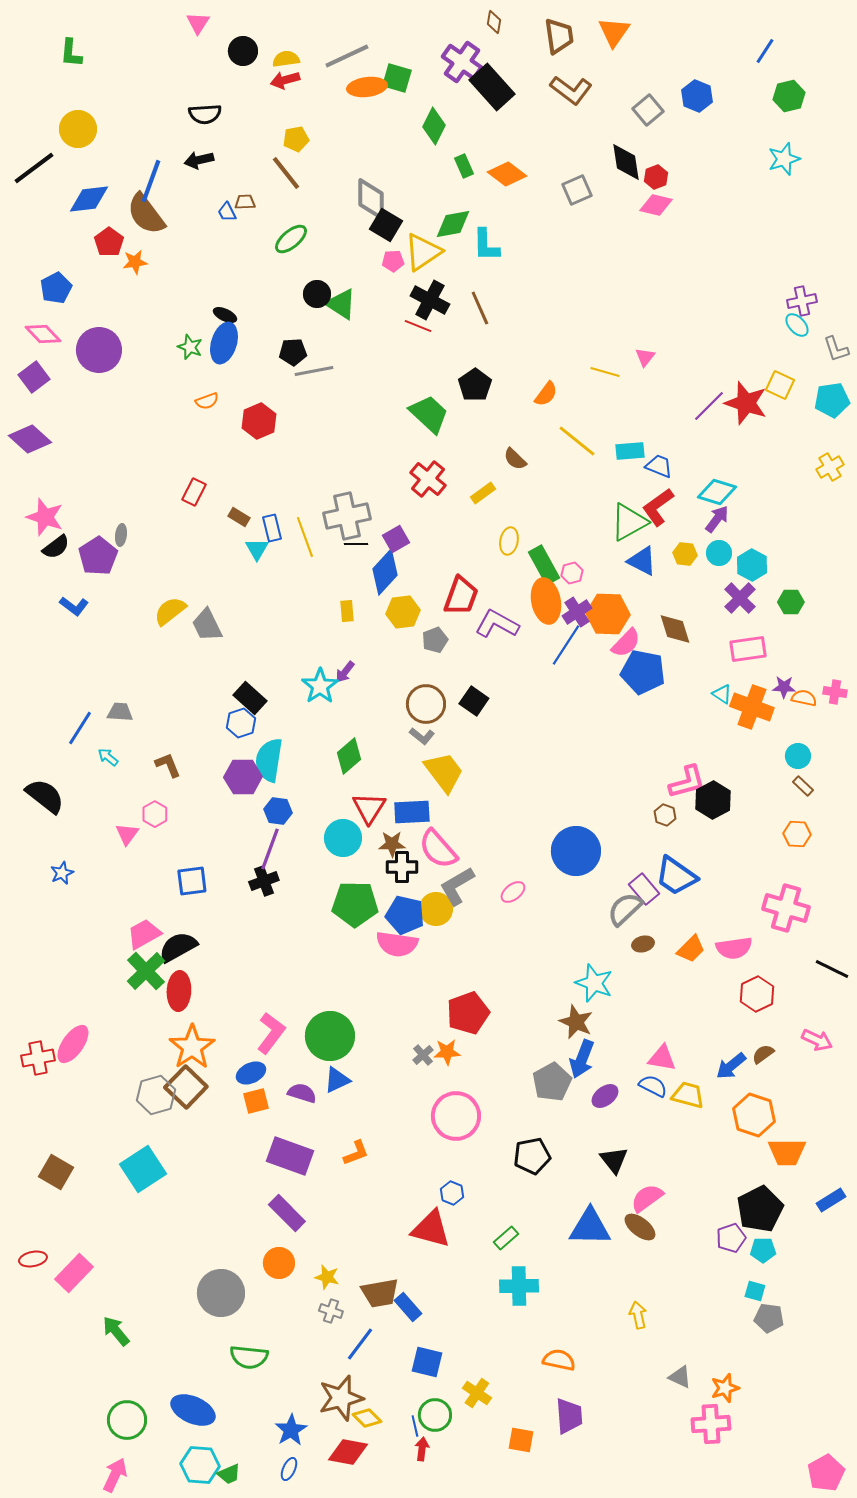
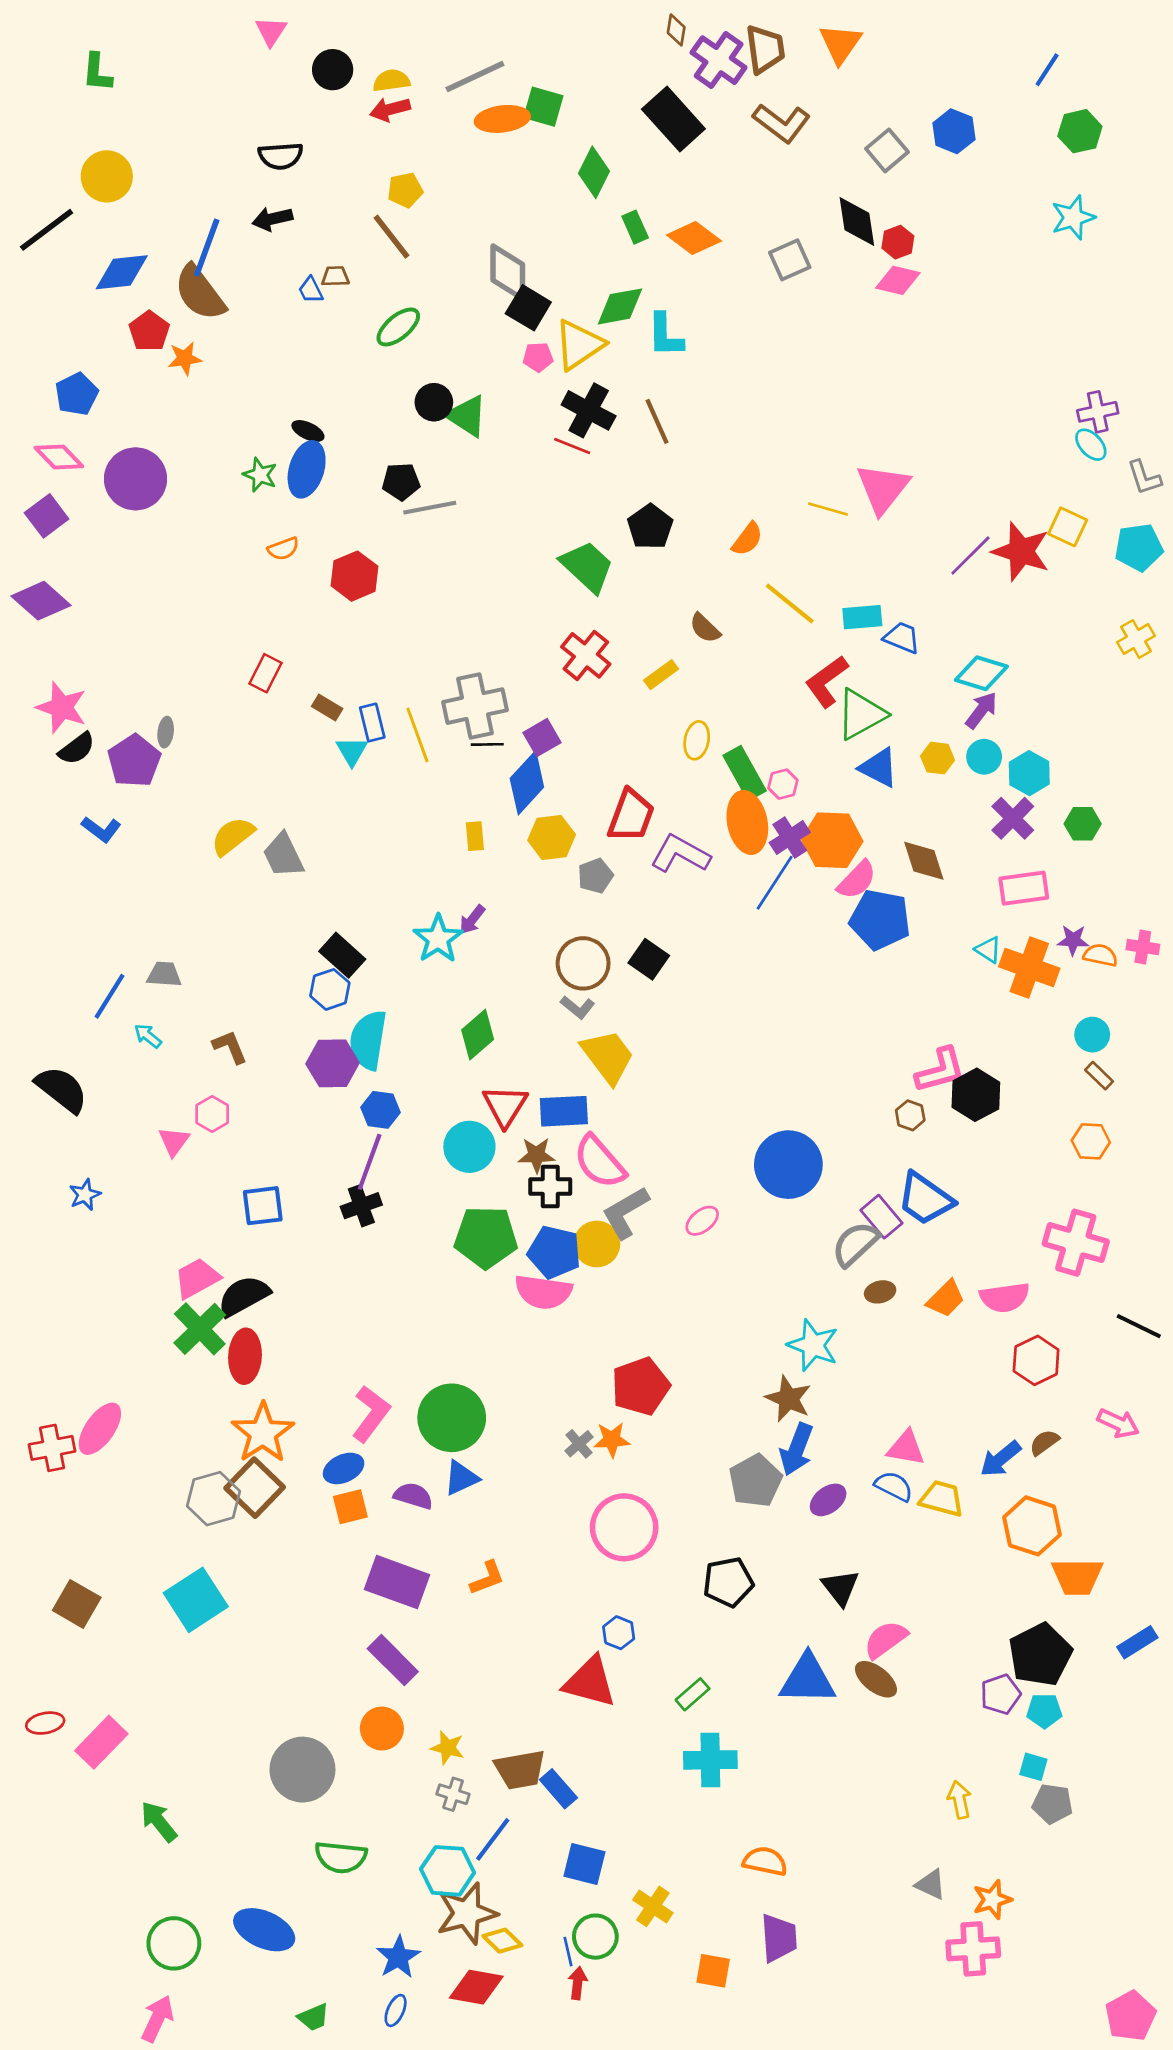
purple cross: (462, 62) -> (719, 60), moved
pink triangle: (645, 357) -> (883, 488), size x2.0
red L-shape: (658, 507) -> (827, 681), moved
yellow arrow: (638, 1315) -> (959, 1800), moved
cyan hexagon: (200, 1465) -> (448, 1871), moved

